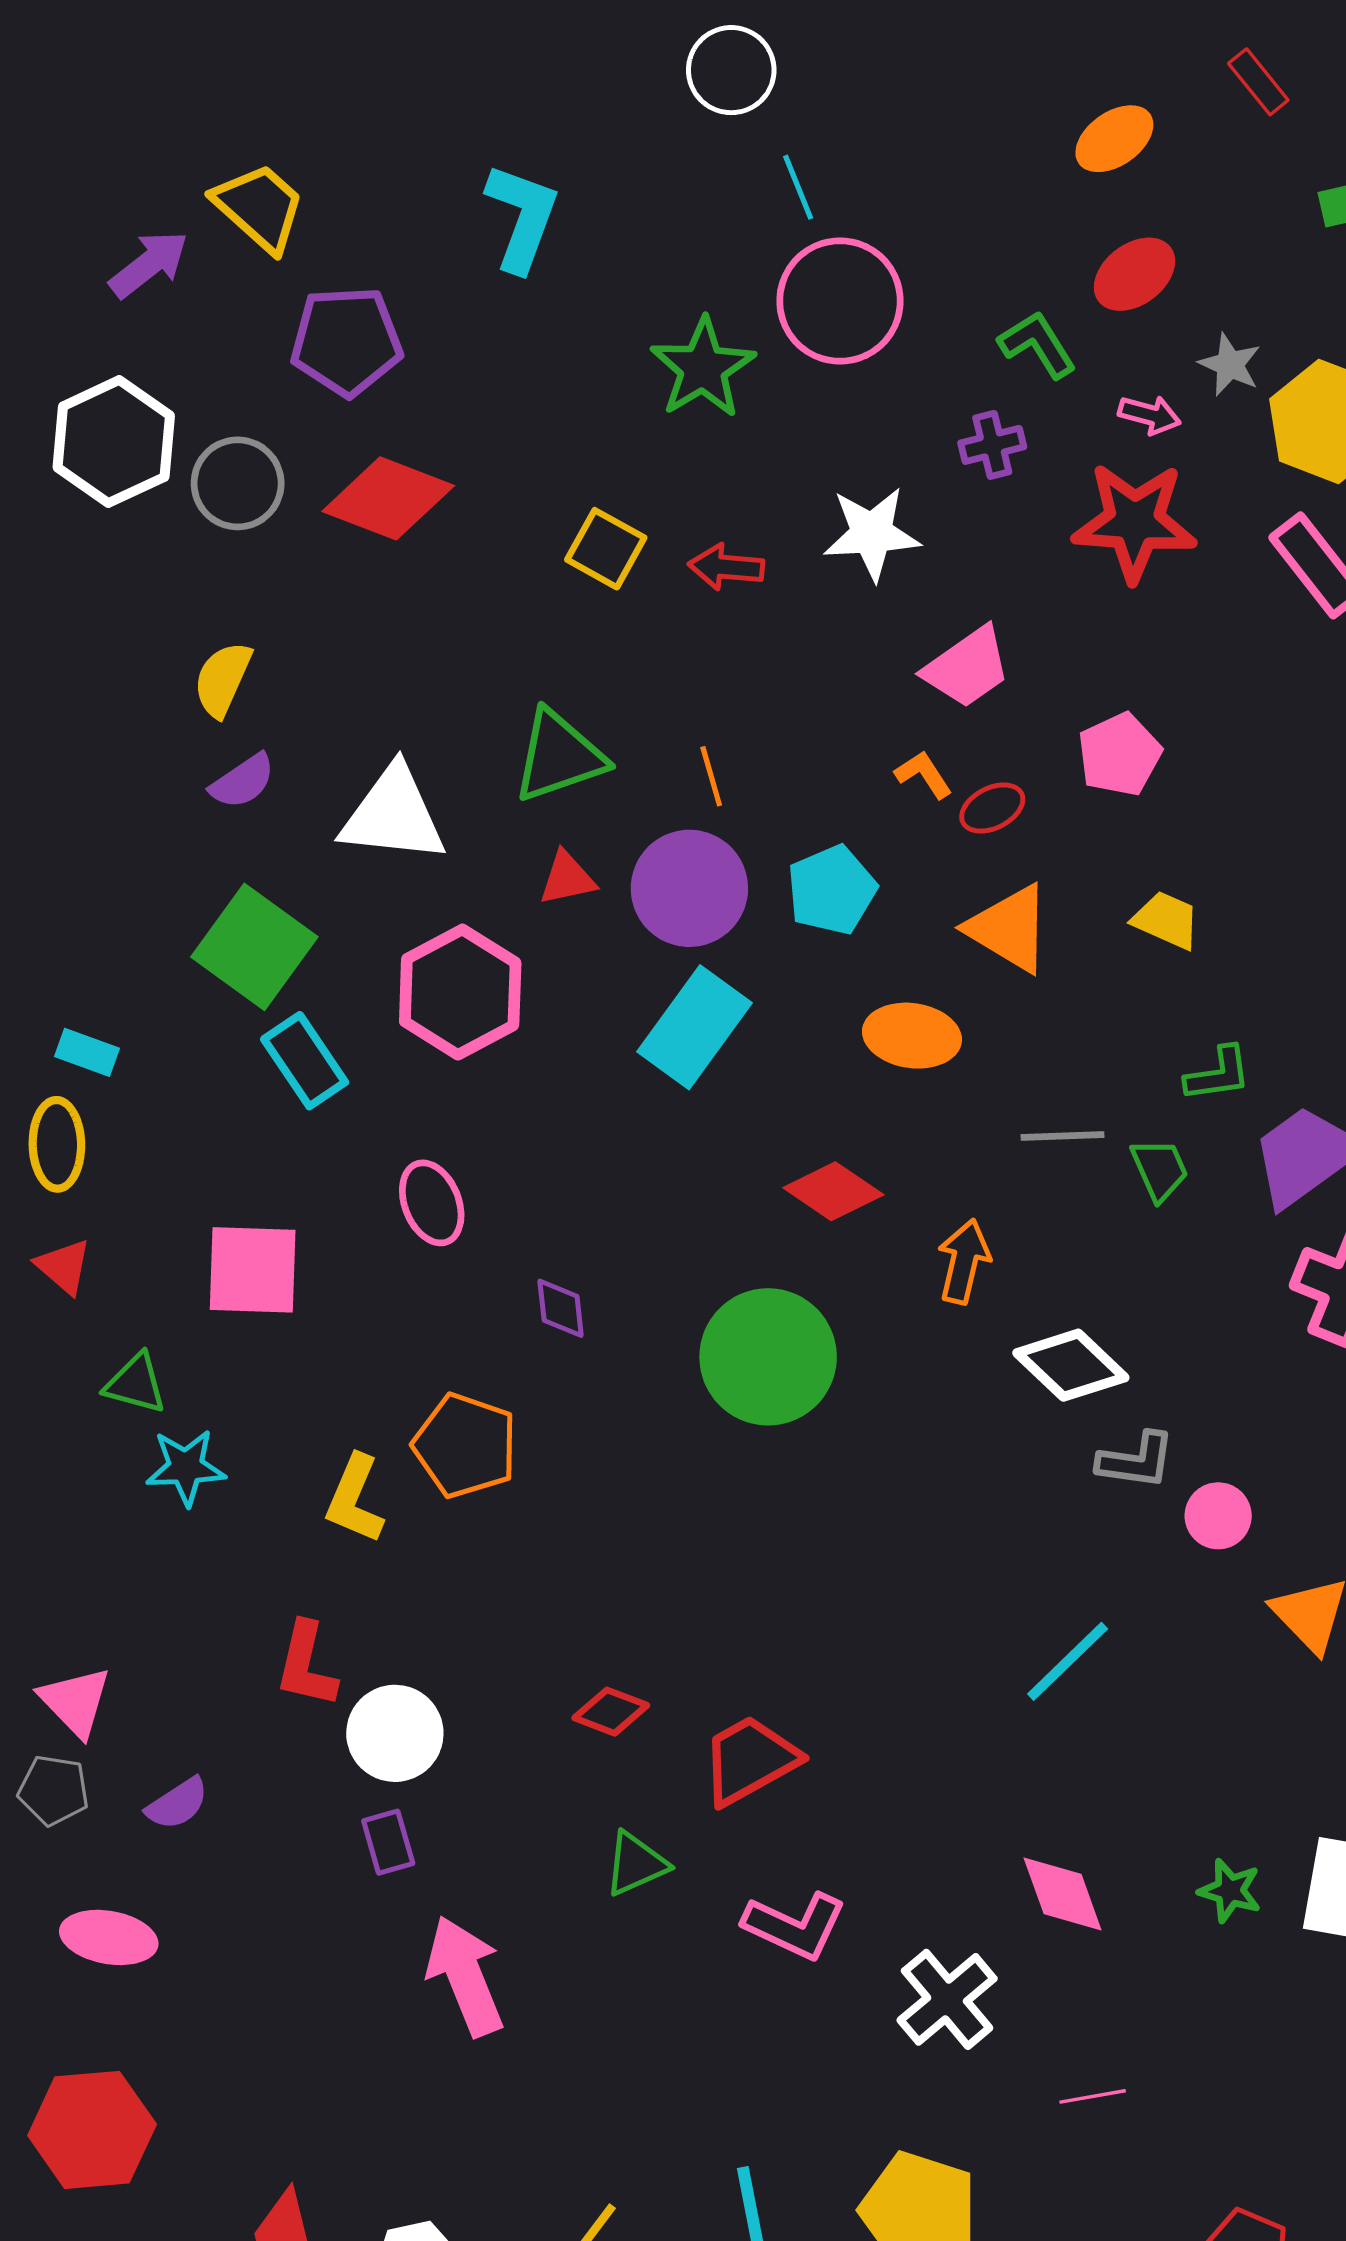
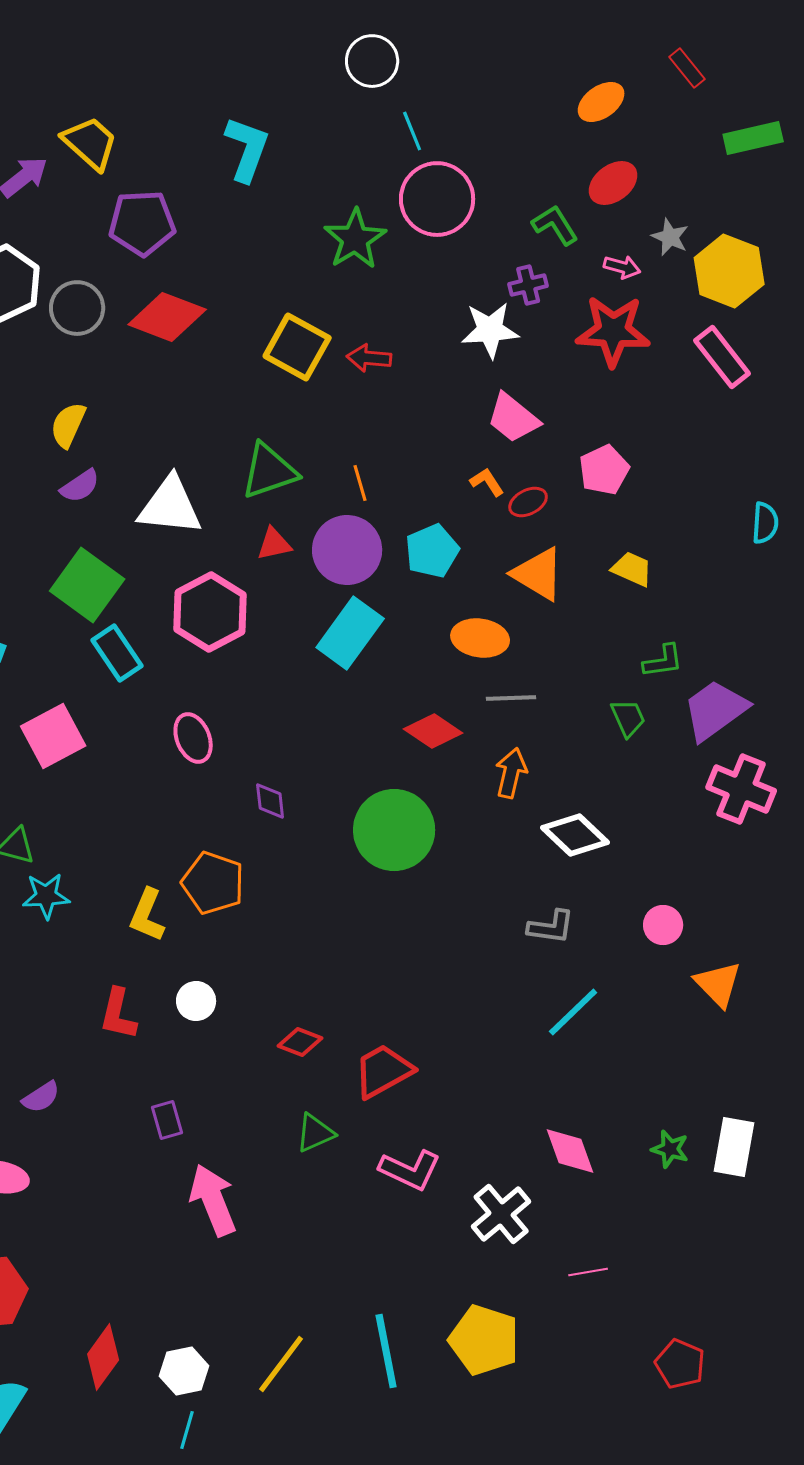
white star: (872, 534) -> (490, 330), moved
yellow square: (606, 549) -> (297, 347), size x1.4
pink trapezoid: (967, 667) -> (513, 418), turned 74
gray line: (1063, 1136) -> (511, 698), moved
pink square: (253, 1270) -> (53, 736), moved, turned -30
gray L-shape: (1136, 1461) -> (551, 927), moved
white circle: (395, 1733) -> (196, 1001), moved, size x0.7

